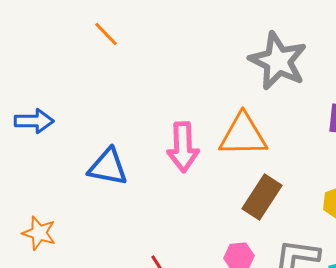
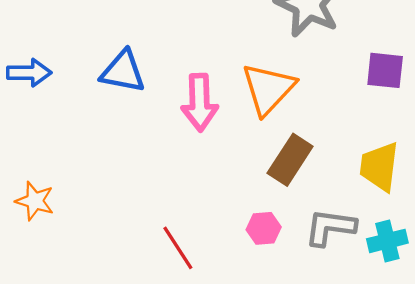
orange triangle: (243, 135) -> (268, 89), turned -46
blue triangle: (108, 167) -> (123, 72), moved

